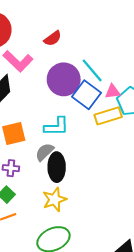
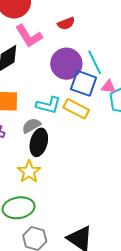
blue square: (86, 95) -> (84, 83), turned -32
yellow rectangle: (108, 116) -> (76, 109), moved, turned 30
yellow star: (54, 200) -> (29, 172), turned -30

